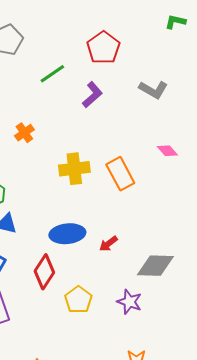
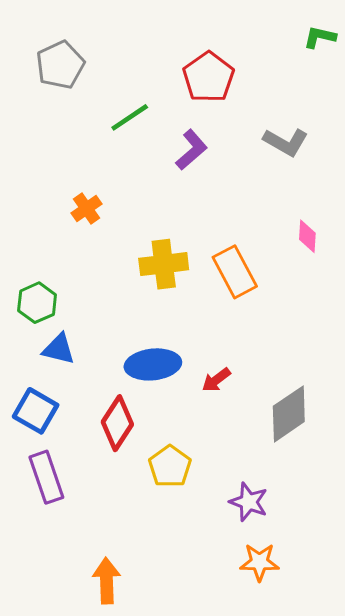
pink diamond: (167, 151) -> (307, 236), turned 45
gray diamond: (155, 266) -> (289, 414), turned -36
purple star: (129, 302) -> (249, 502), moved

